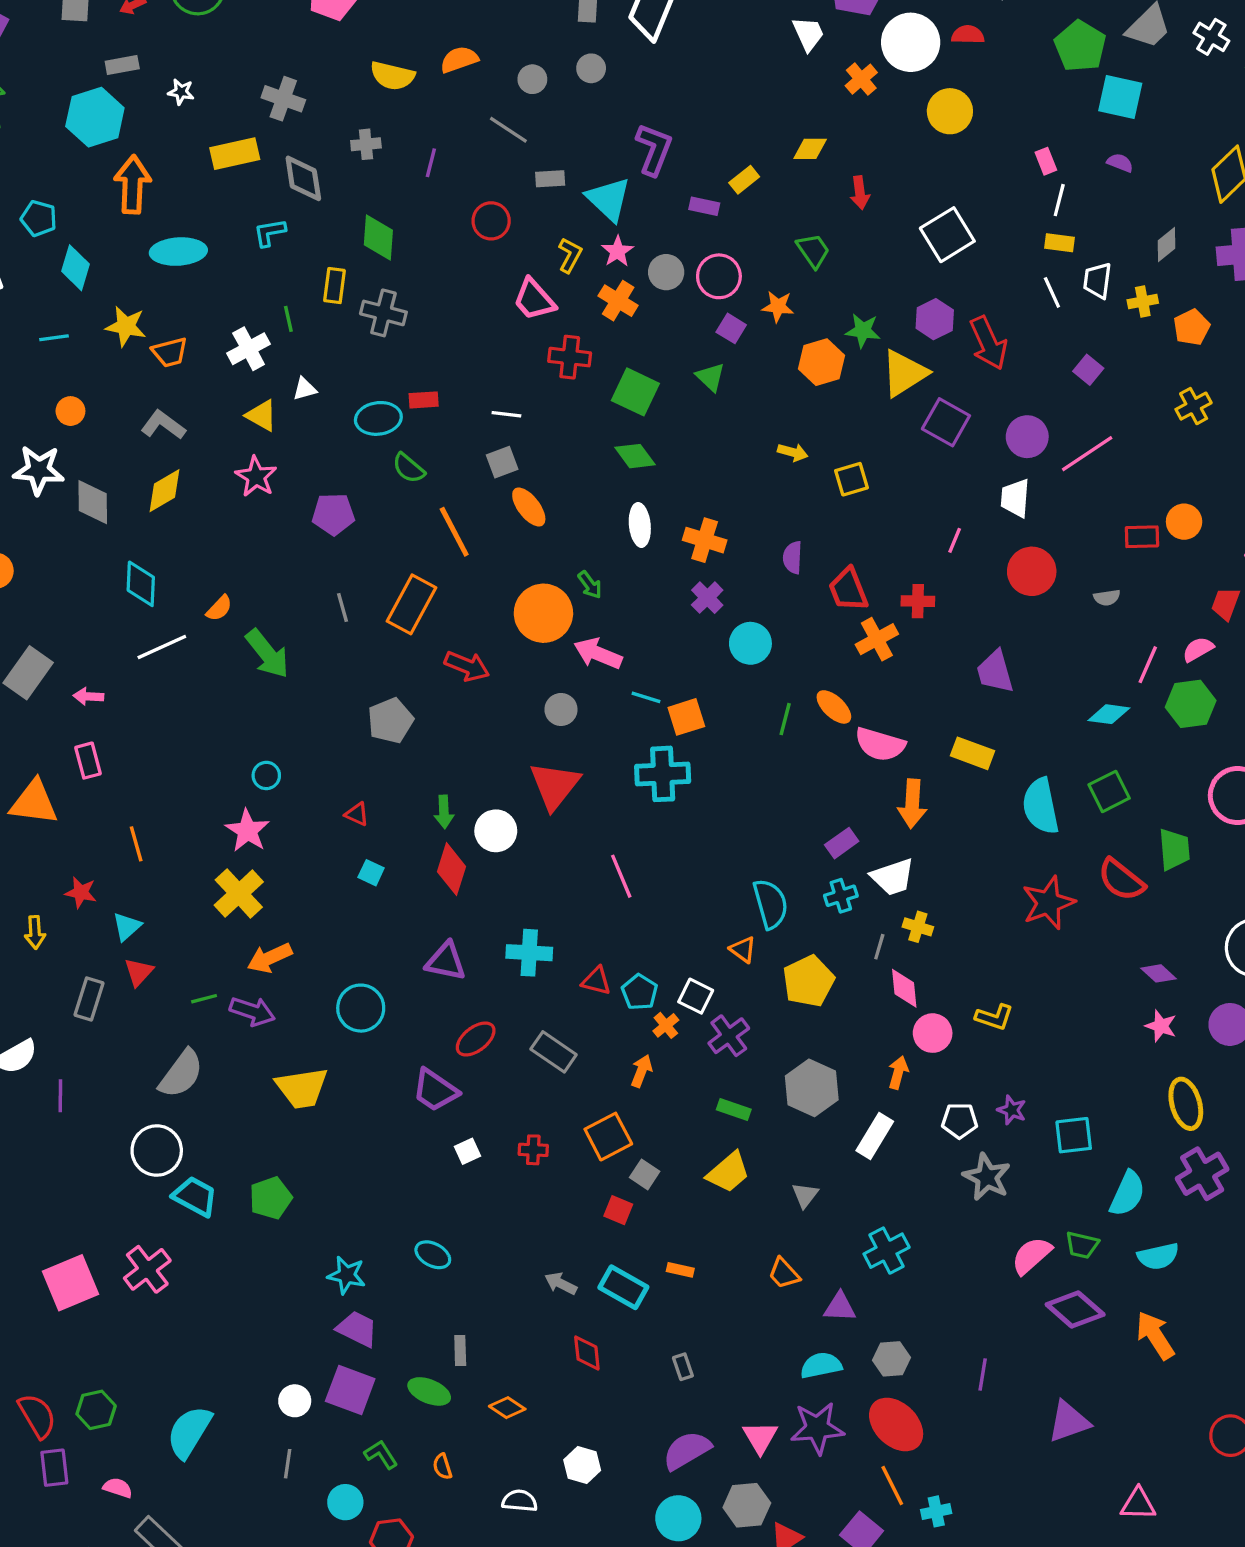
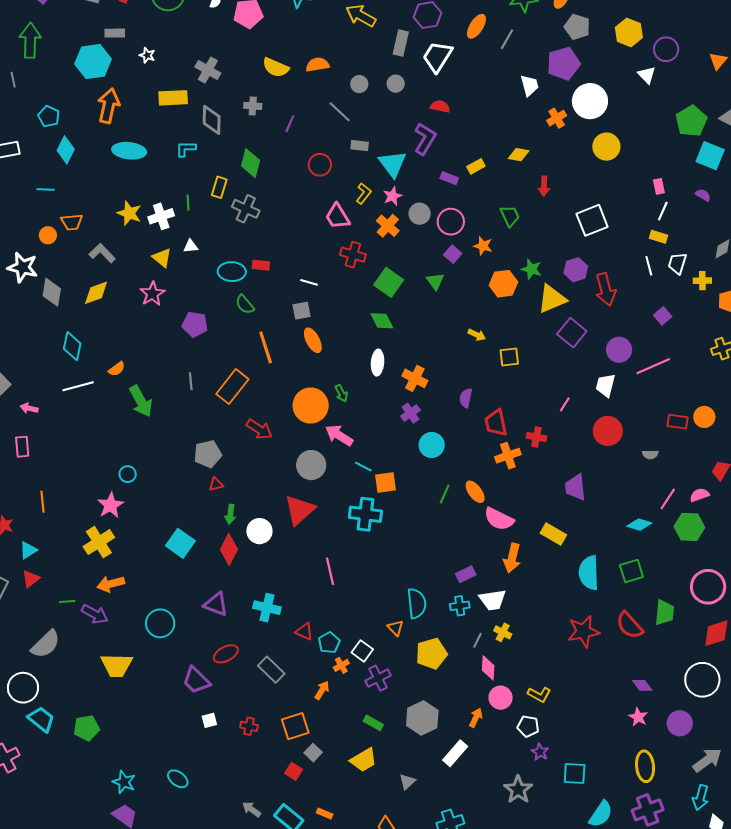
red semicircle: (968, 35) -> (440, 106), moved
yellow star: (126, 326) -> (129, 213), moved
orange trapezoid: (170, 352) -> (72, 222), moved
gray circle: (561, 709) -> (311, 465), size x1.5
red triangle: (357, 814) -> (216, 484), moved, turned -49
cyan square: (371, 873) -> (180, 543), size x1.8
white pentagon: (960, 1121) -> (528, 726), moved

